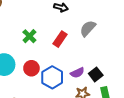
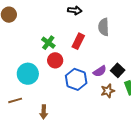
gray semicircle: (88, 28) -> (104, 27), turned -36
red circle: (31, 68) -> (55, 60), moved

